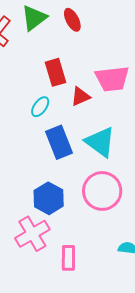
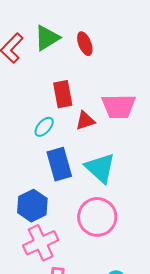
blue hexagon: (49, 198) -> (32, 206), moved
pink cross: (32, 234) -> (41, 243), moved

